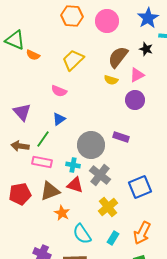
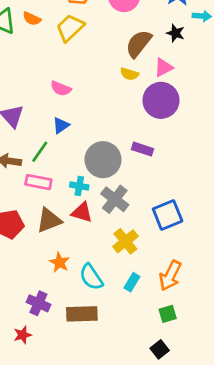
orange semicircle: (33, 55) -> (32, 19), moved
yellow trapezoid: (73, 60) -> (70, 28), moved
purple circle: (135, 100) -> (161, 100), size x1.4
orange star: (62, 213) -> (60, 262), moved

